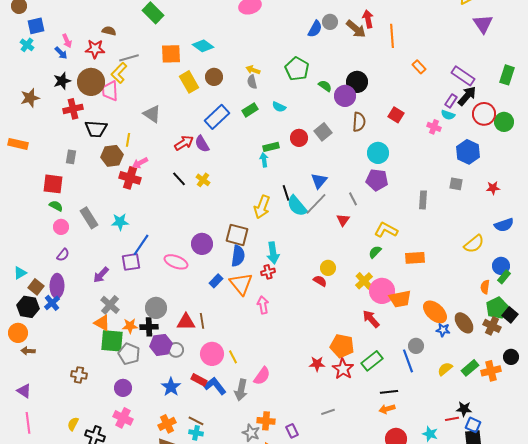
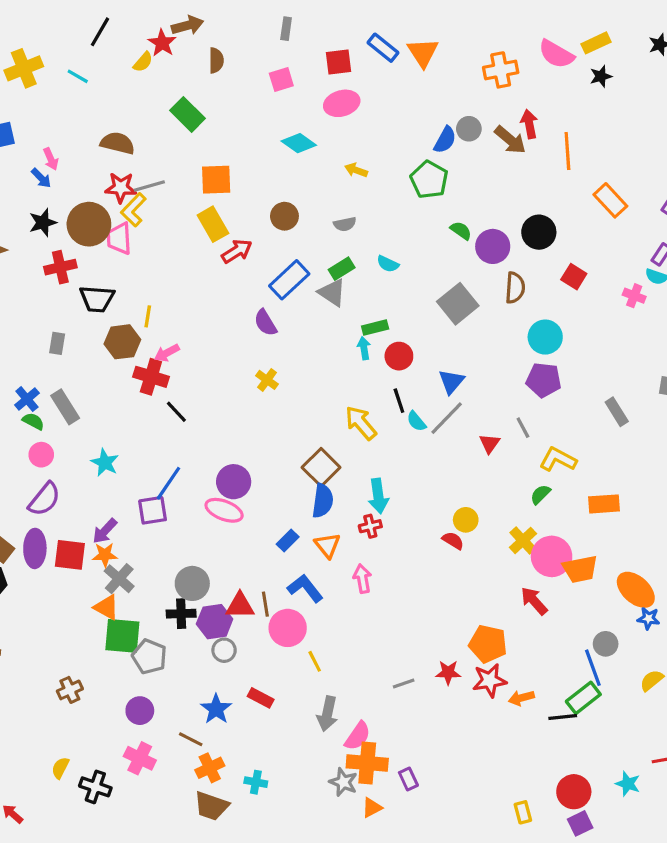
brown semicircle: (109, 31) -> (118, 143), size x1.5
cyan diamond: (203, 46) -> (299, 143), moved
red star: (95, 49) -> (121, 188), moved
orange rectangle: (419, 67) -> (610, 200), size x1.5
green pentagon: (297, 69) -> (429, 180), moved
yellow arrow: (253, 70) -> (356, 170), moved
yellow rectangle: (189, 82) -> (213, 224), moved
gray semicircle: (252, 82) -> (345, 224), turned -88
black circle: (357, 82) -> (539, 232), moved
gray triangle: (152, 114) -> (332, 293), moved
gray square: (323, 132) -> (458, 304), size x1.4
red circle: (299, 138) -> (399, 356), moved
red arrow: (184, 143) -> (237, 251), moved
black line: (179, 179) -> (176, 412), moved
red square: (53, 184) -> (70, 555), moved
gray line: (353, 199) -> (523, 428), moved
gray rectangle: (423, 200) -> (617, 412), turned -36
cyan semicircle: (297, 206) -> (416, 421), size x0.6
yellow arrow: (262, 207) -> (361, 423), turned 120
gray rectangle: (89, 218) -> (65, 407), moved
cyan star: (120, 222) -> (105, 463), moved, turned 30
brown square: (237, 235) -> (321, 467), turned 30
purple circle: (202, 244) -> (234, 482), moved
purple semicircle: (63, 255) -> (44, 499), size x1.6
orange triangle: (241, 284) -> (327, 545), size x0.7
blue cross: (52, 303) -> (27, 399), moved
orange star: (130, 326) -> (105, 555), moved
purple hexagon: (161, 345) -> (215, 622), moved
pink circle: (212, 354) -> (288, 628), moved
green rectangle: (372, 361) -> (583, 698), moved
red star: (343, 369) -> (490, 680), turned 30
brown cross: (79, 375) -> (70, 690), turned -35
pink semicircle: (262, 376) -> (358, 736), moved
blue L-shape: (215, 386) -> (305, 588), moved
orange arrow: (387, 409) -> (521, 698), moved
gray line: (328, 412) -> (404, 684), moved
brown line: (196, 421) -> (191, 739), moved
orange cross: (266, 421) -> (367, 763), size x1.4

